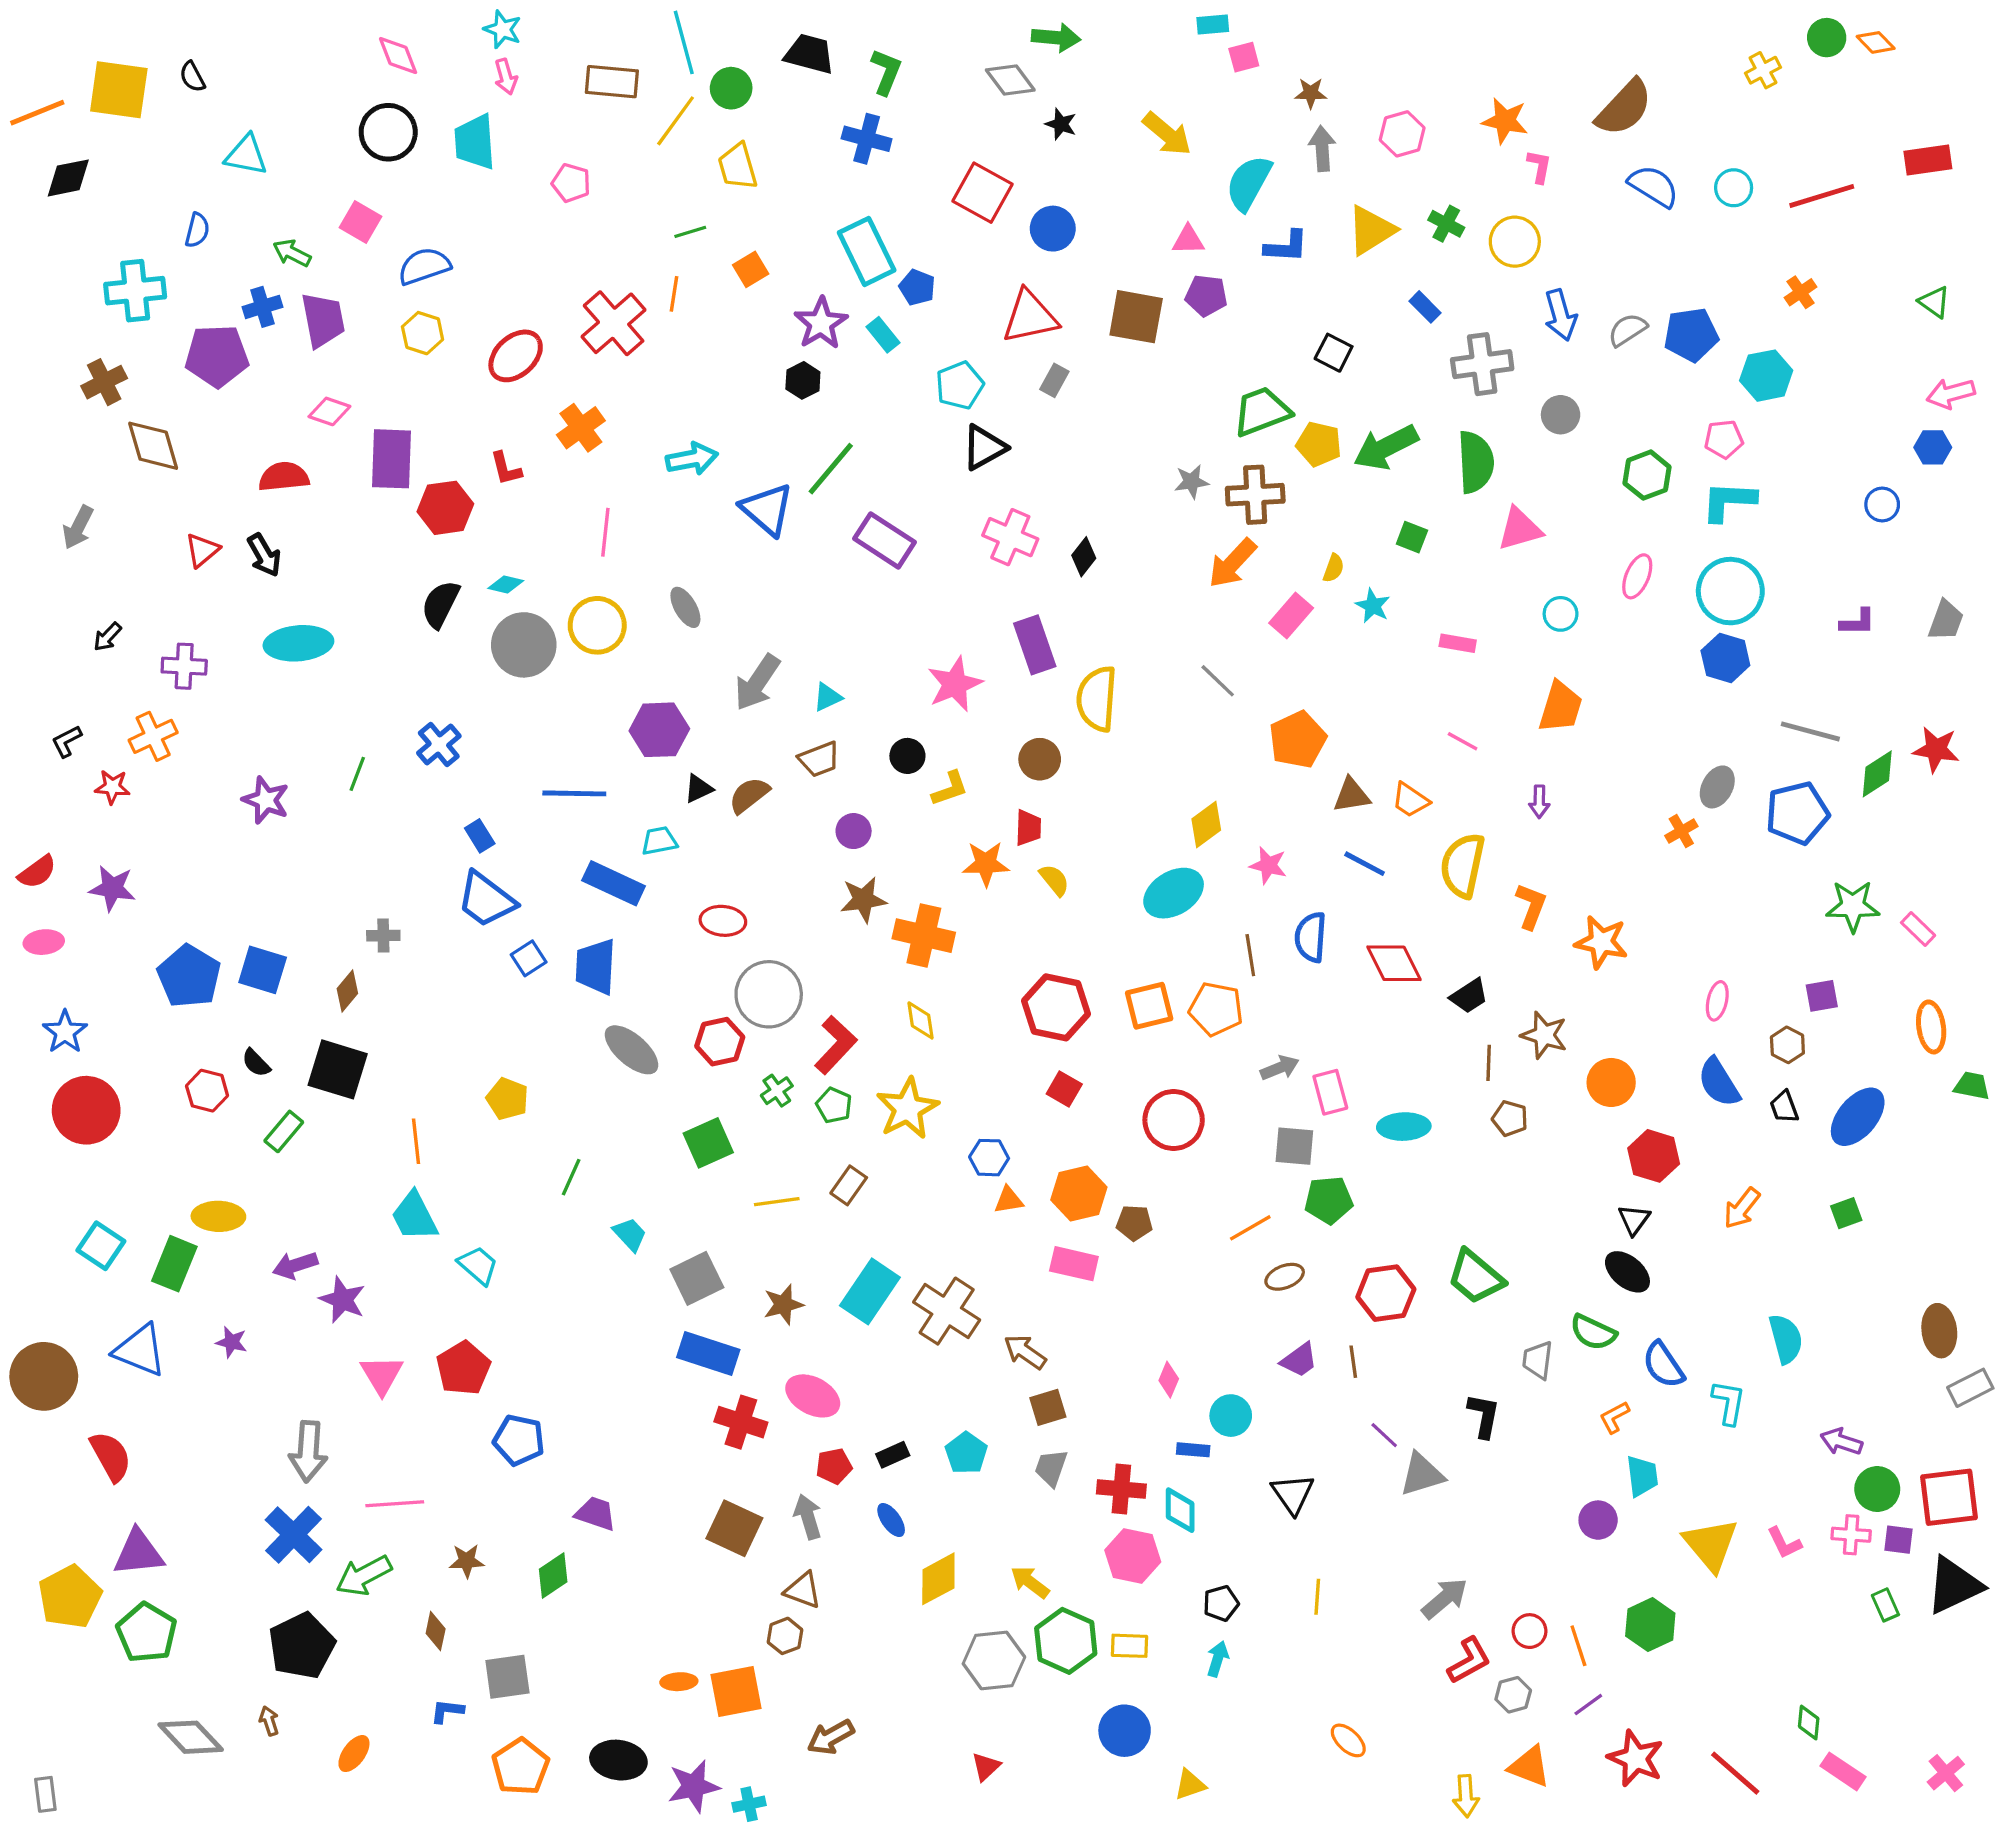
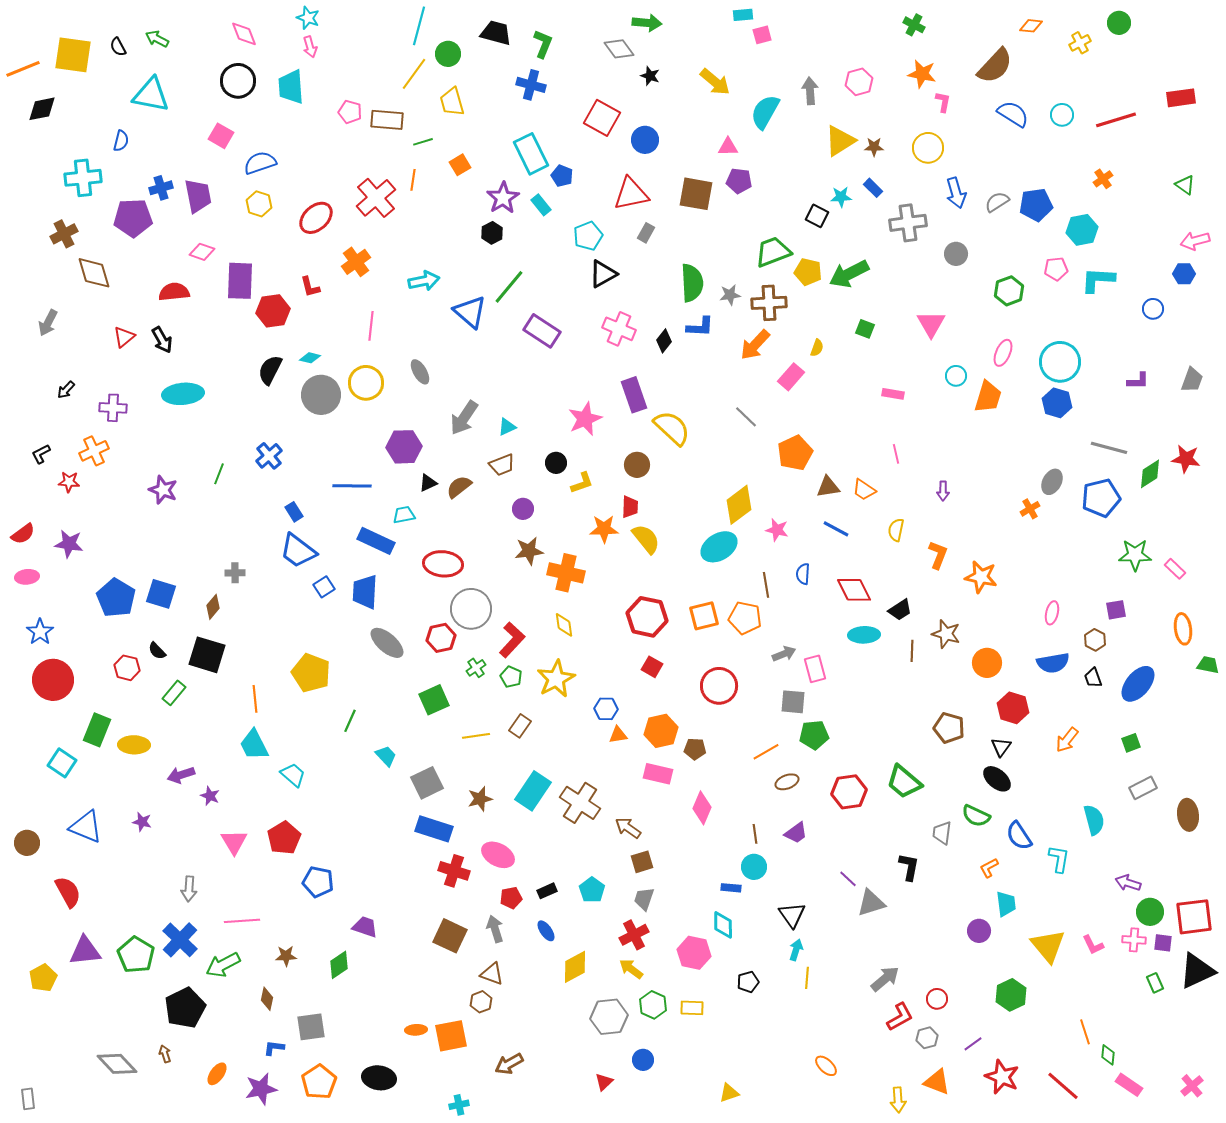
cyan line: (684, 42) -> (419, 26), turned 30
orange diamond: (1876, 42) -> (1031, 26), moved, turned -40
brown rectangle: (612, 82) -> (387, 120), moved
brown star: (1311, 93) -> (874, 147), moved
cyan triangle: (246, 155) -> (151, 95), size x1.4
green cross: (1446, 224) -> (914, 25), moved
blue L-shape: (1286, 247) -> (700, 327), moved
green arrow: (292, 253) -> (157, 39), moved
green semicircle: (1476, 462) -> (692, 283), moved
cyan L-shape: (1729, 501) -> (1098, 280), moved
pink triangle: (1520, 529) -> (931, 324), turned -44
cyan star: (1373, 606) -> (841, 197), moved, turned -30
yellow semicircle: (1097, 699) -> (672, 428), turned 129
orange trapezoid: (1561, 707) -> (988, 397), moved
pink line: (1463, 741) -> (896, 454), turned 48
yellow diamond: (1206, 825) -> (739, 505), size x1.4
yellow semicircle: (1463, 865) -> (896, 530), size x0.6
yellow semicircle: (1054, 880) -> (646, 539), size x1.5
red ellipse: (723, 921) -> (443, 564), size x1.4
blue semicircle: (1311, 937) -> (803, 574), size x0.7
blue semicircle: (1719, 1082) -> (1053, 663), turned -68
yellow pentagon: (507, 1099) -> (311, 673), size x1.5
brown pentagon: (1510, 1118) -> (949, 728), moved, size x1.4
cyan ellipse: (1404, 1127) -> (864, 635), moved
green rectangle: (174, 1264) -> (97, 730), moved
purple star: (343, 1300) -> (210, 796), size x0.7
brown line: (1353, 1362) -> (755, 834), moved
brown circle: (44, 1376) -> (27, 843), size x0.6
pink diamond: (1169, 1380) -> (702, 808), moved, size x1.5
gray rectangle: (1970, 1388) -> (1143, 788), moved
gray arrow: (308, 1451) -> (189, 889), size x0.7
red cross: (1121, 1489) -> (634, 935), moved, turned -32
yellow pentagon: (70, 1597) -> (43, 978), size x0.7
green pentagon: (147, 1633) -> (136, 955), moved
green hexagon: (1066, 1641) -> (653, 1005), size x0.7
orange line: (1578, 1646) -> (1085, 1032), moved
cyan arrow: (1218, 1659) -> (796, 950), moved
blue circle: (1125, 1731) -> (643, 1060), moved, size x0.7
purple star: (694, 1786) -> (261, 1089), moved

